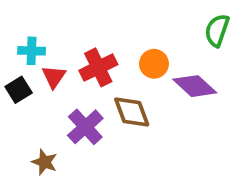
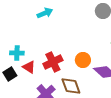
red triangle: (54, 77) -> (29, 67), turned -32

